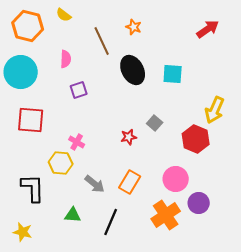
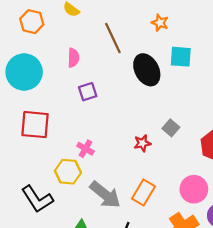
orange hexagon: (28, 26) -> (32, 22), size x0.7
orange star: (134, 27) -> (160, 23), moved
cyan square: (173, 74) -> (181, 57), moved
gray arrow: (95, 184) -> (105, 195), size x1.4
black L-shape: (33, 188) -> (37, 199), turned 148

